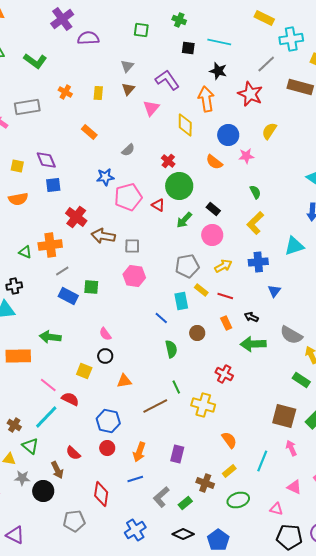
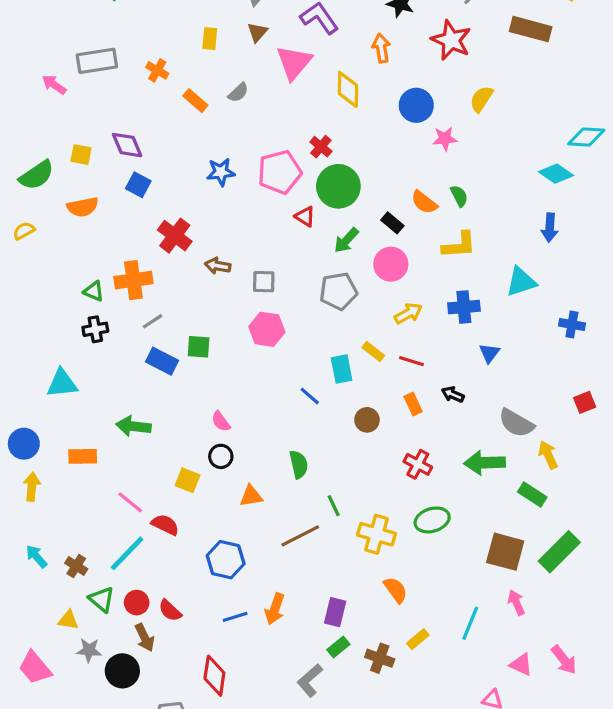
orange cross: (65, 92) -> (157, 70), moved
orange arrow: (206, 99) -> (381, 48), size x0.7
pink triangle: (151, 108) -> (294, 62), size x1.4
gray semicircle: (128, 150) -> (238, 93), moved
orange semicircle: (214, 162) -> (424, 202), moved
blue square: (53, 185) -> (138, 185), turned 35
pink pentagon: (128, 197) -> (280, 172), moved
yellow L-shape: (255, 223) -> (459, 245), turned -140
brown arrow: (103, 236) -> (218, 266), size x0.7
gray pentagon: (187, 266) -> (338, 291), moved
black cross: (14, 286) -> (95, 329), moved
green arrow: (253, 344) -> (485, 463), moved
green semicircle: (171, 349) -> (299, 464), moved
orange rectangle: (18, 356) -> (83, 456), size x0.7
red cross: (224, 374) -> (418, 464), moved
orange semicircle: (229, 440) -> (396, 590), moved
red circle: (107, 448) -> (137, 603), moved
blue line: (135, 479) -> (235, 617), moved
green ellipse: (238, 500) -> (432, 520), moved
green rectangle: (185, 503) -> (338, 647), moved

